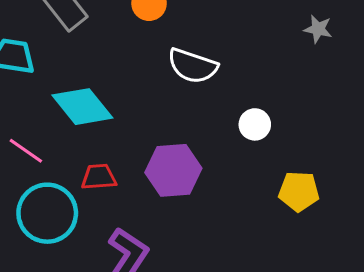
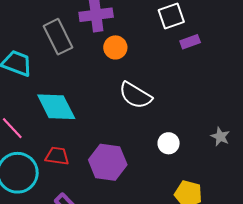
gray star: (318, 29) -> (220, 137), moved

